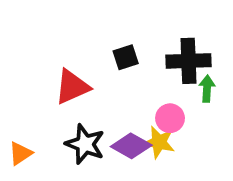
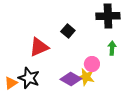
black square: (126, 57) -> (68, 31), turned -32
black cross: (188, 61) -> (108, 16), moved
black star: (85, 144) -> (29, 78), moved

